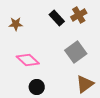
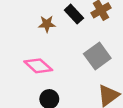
brown star: (16, 24) -> (47, 24), moved

